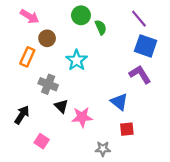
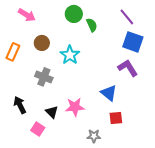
brown circle: (47, 38) -> (42, 43), moved
orange rectangle: (27, 57) -> (13, 52), moved
black triangle: (61, 106) -> (52, 112), moved
black arrow: (22, 115) -> (20, 105), turned -60

